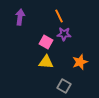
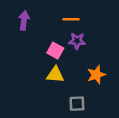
orange line: (59, 16) -> (71, 19), turned -64
gray square: (64, 86) -> (77, 104), turned -32

